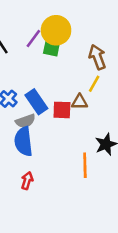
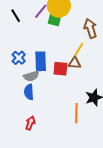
yellow line: (94, 84) -> (79, 49), moved
blue rectangle: (36, 102) -> (41, 61), turned 30
blue semicircle: (23, 141) -> (29, 92), size x0.7

